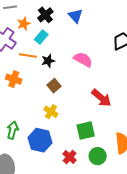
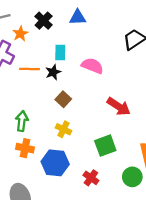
blue triangle: (75, 16) -> (78, 17), turned -42
cyan rectangle: (41, 37) -> (60, 52), moved, turned -32
orange cross: (14, 79) -> (25, 148), moved
green arrow: (13, 130) -> (22, 121), moved
green circle: (98, 156) -> (132, 177), moved

